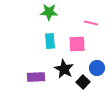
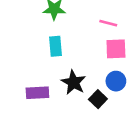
pink square: (77, 44) -> (116, 49), moved

